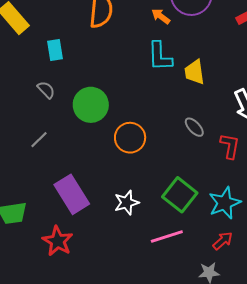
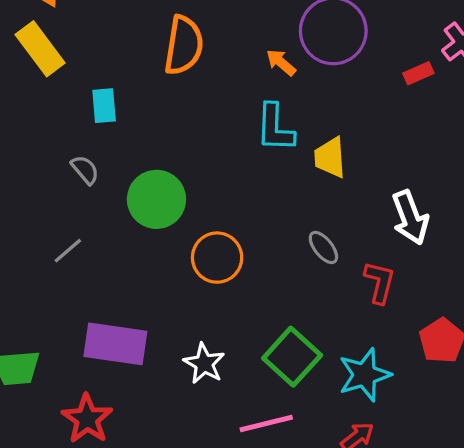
purple rectangle: (72, 194) -> (115, 344), turned -54
white star: (127, 203) -> (204, 363), turned -30

